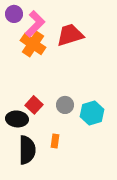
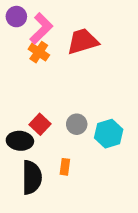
orange cross: (33, 44) -> (39, 52), size x0.7

